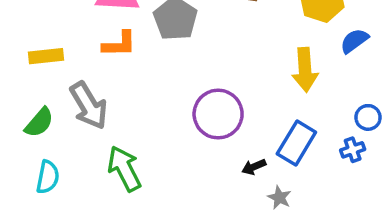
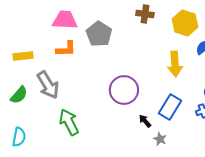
black arrow: (254, 167) -> (145, 121), turned 72
cyan semicircle: (48, 177) -> (19, 137), moved

